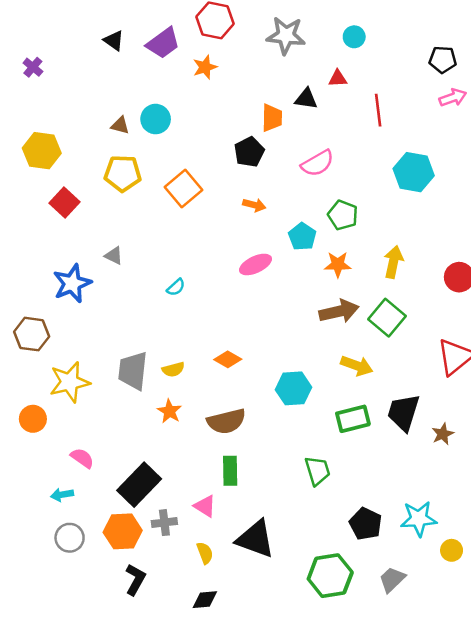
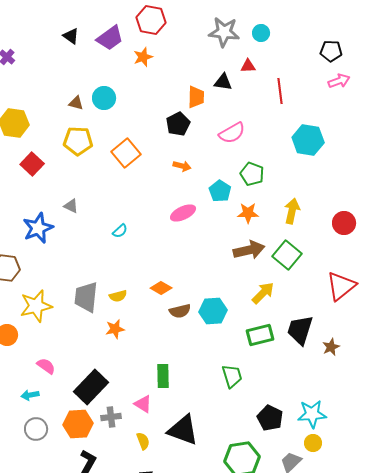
gray star: (286, 36) -> (224, 32), moved
yellow arrow: (357, 366) -> (263, 293), turned -65
orange star: (169, 411) -> (115, 329), turned 30
brown semicircle: (226, 421) -> (180, 311), moved, size x0.7
yellow circle: (452, 550) -> (313, 443), moved

